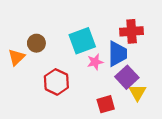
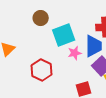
brown circle: (36, 43) -> (41, 18), moved

